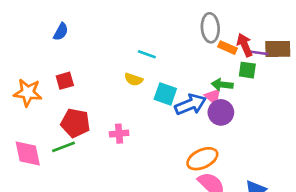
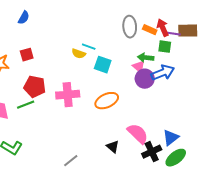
gray ellipse: (210, 28) -> (130, 27), moved
cyan line: (147, 54) -> (89, 47), moved
blue arrow: (190, 104) -> (163, 73), moved
pink cross: (119, 134) -> (68, 95), size x1.6
orange ellipse: (202, 159) -> (107, 101), moved

